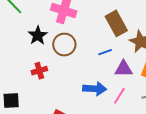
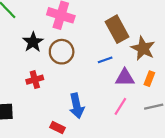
blue arrow: (95, 89) -> (77, 106), moved, turned 75

